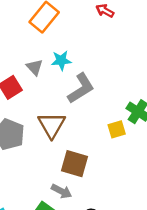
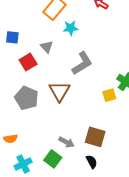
cyan star: (61, 60) -> (71, 28), moved
brown square: (74, 164) -> (95, 137), moved

